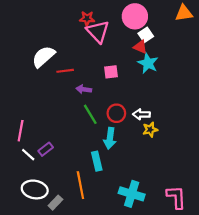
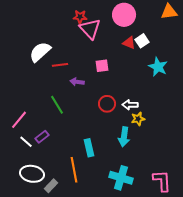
white square: (146, 35) -> (142, 41), moved
cyan star: (148, 63) -> (158, 67), moved
green line: (90, 114) -> (57, 105), moved
pink line: (21, 131) -> (19, 120), turned 30
cyan arrow: (110, 138) -> (124, 137), moved

